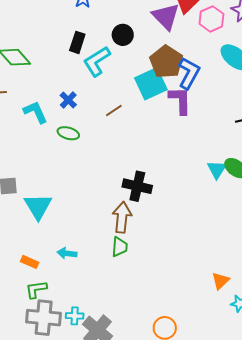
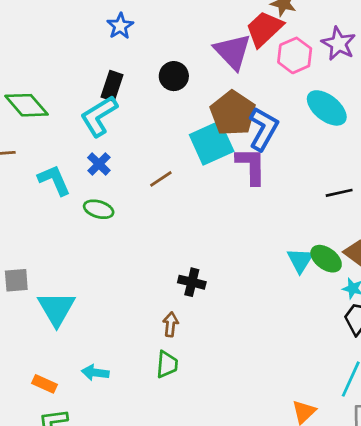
cyan L-shape: (97, 61) -> (99, 116), moved
black cross: (137, 186) -> (192, 282), size x0.7
brown arrow: (122, 217) -> (171, 324), size x0.6

